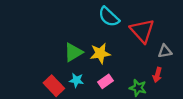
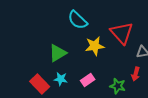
cyan semicircle: (109, 17) -> (78, 20), moved
yellow star: (100, 53) -> (95, 46), moved

